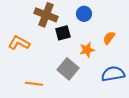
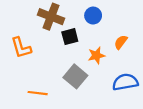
orange L-shape: (19, 43) -> (21, 48), turned -135

